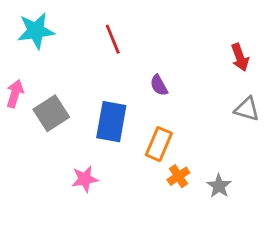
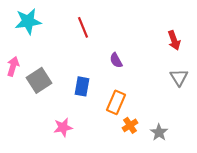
gray triangle: (247, 109) -> (179, 77), turned 42
blue rectangle: (111, 122) -> (82, 86), size x0.7

